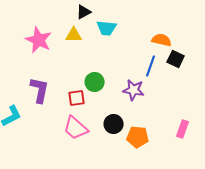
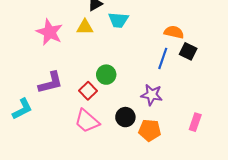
purple L-shape: (40, 90) -> (51, 83), turned 64
purple star: (134, 90) -> (152, 95), moved
red square: (77, 98) -> (88, 91), turned -36

